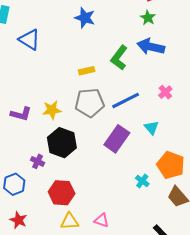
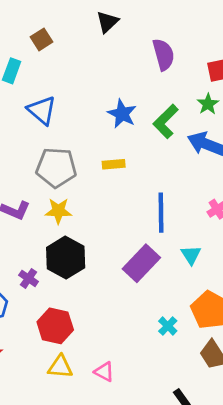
blue star: (85, 18) -> (122, 114), moved
green L-shape: (119, 58) -> (166, 121), moved
blue line: (126, 100) -> (161, 213), turned -72
gray pentagon: (90, 103) -> (56, 168), moved

